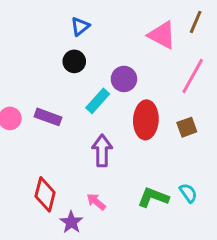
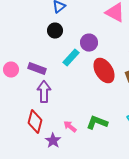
red ellipse: (146, 120) -> (104, 71), turned -35
purple arrow: (102, 151) -> (44, 92), moved
green L-shape: (153, 197) -> (97, 123), moved

